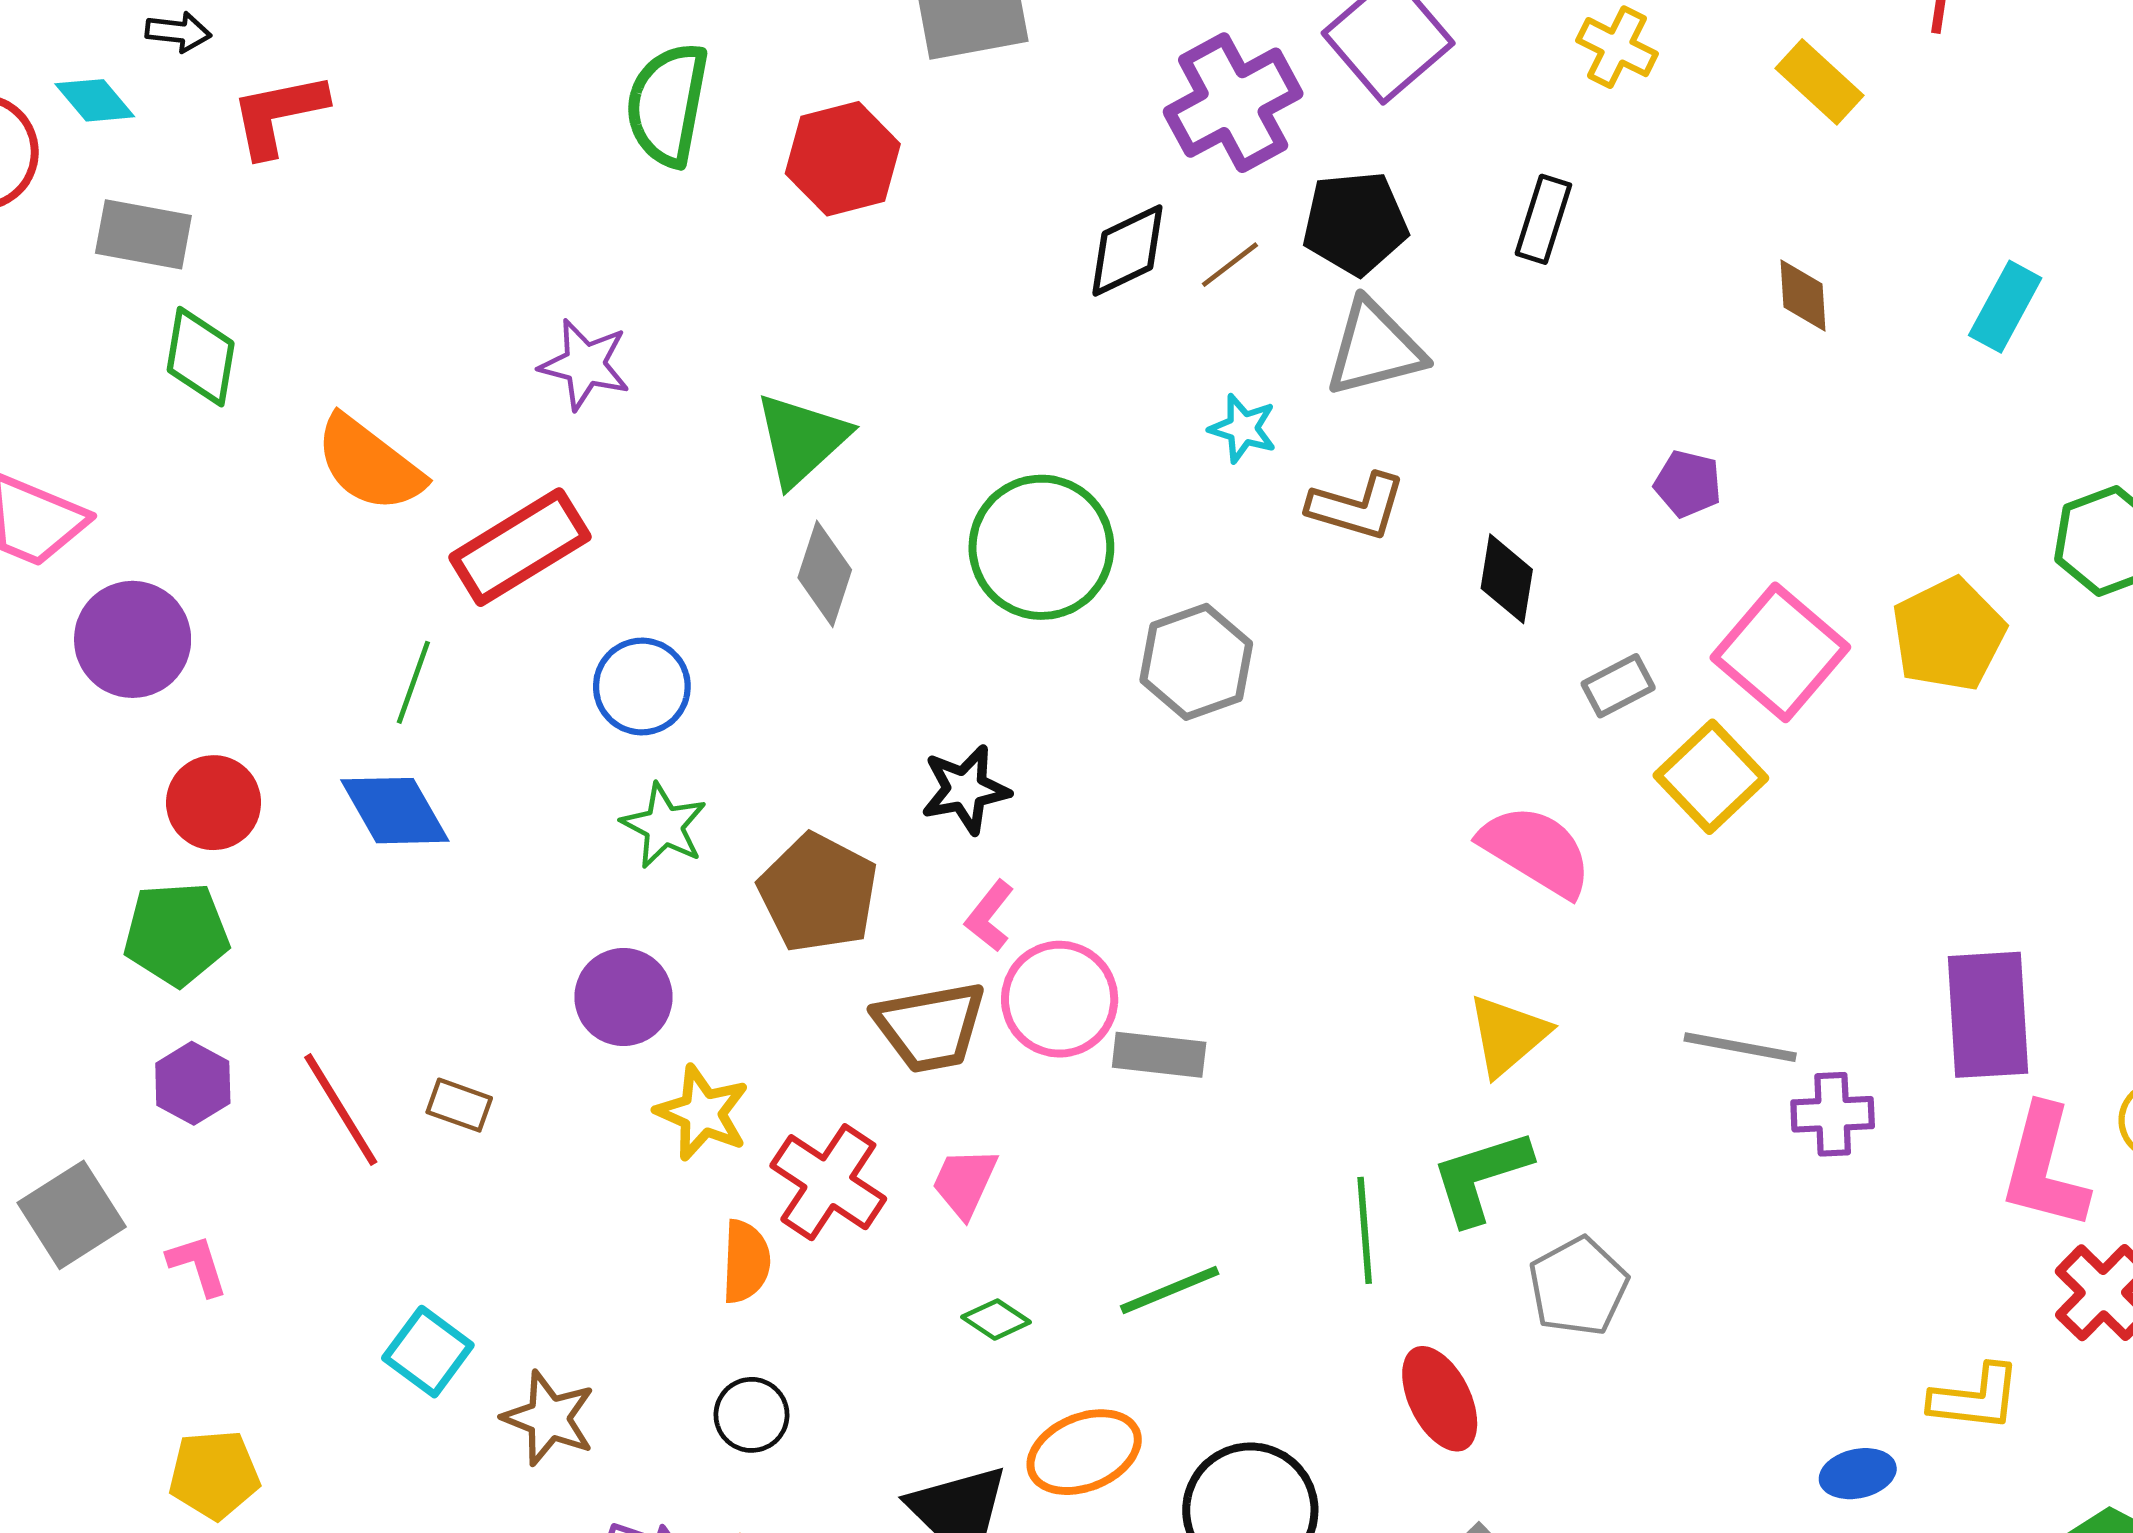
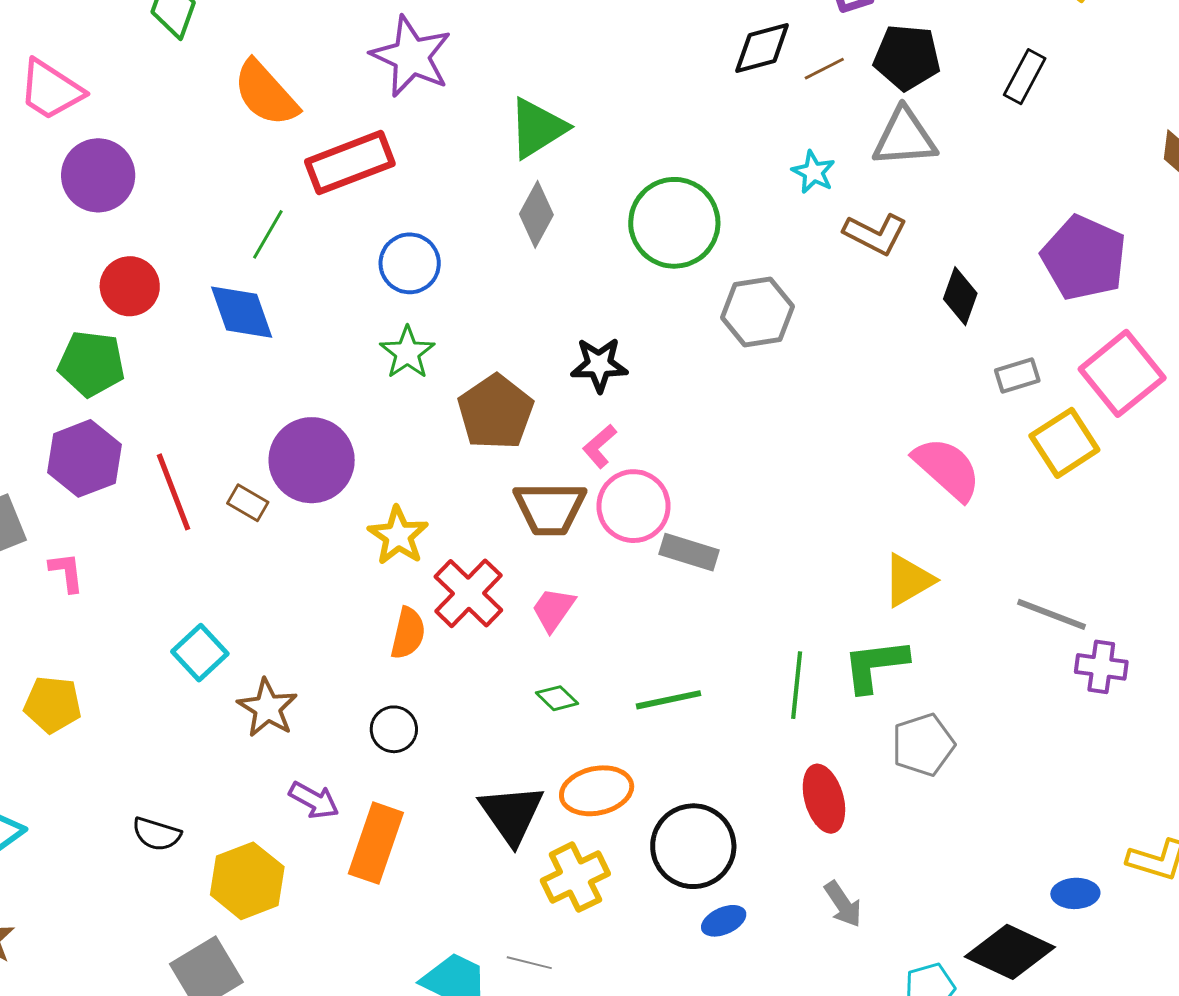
purple star: (585, 364) -> (411, 56), size x1.4
purple pentagon: (1688, 484) -> (1084, 258), size x2.0
purple circle: (624, 997) -> (312, 460), moved, size x1.4
purple hexagon: (193, 1083) -> (84, 458), size x1.5

